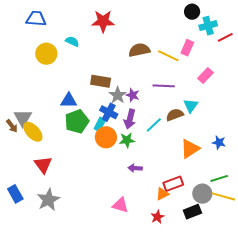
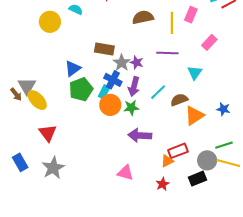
yellow line: (168, 56) -> (172, 23), turned 65
blue triangle: (69, 101) -> (73, 68), turned -36
brown semicircle: (175, 115) -> (179, 100), moved
purple arrow: (135, 168) -> (140, 135), size x1.6

